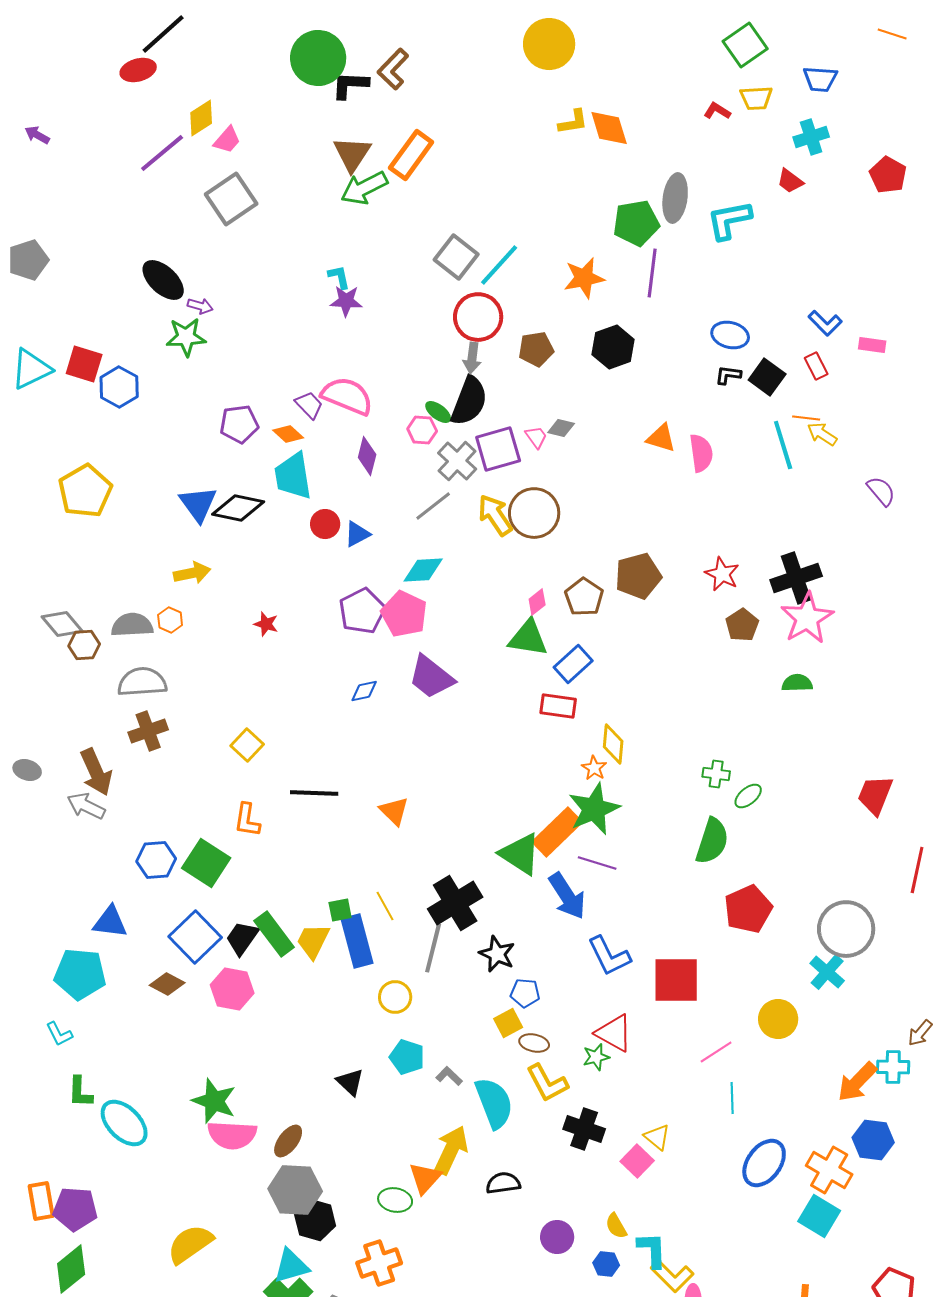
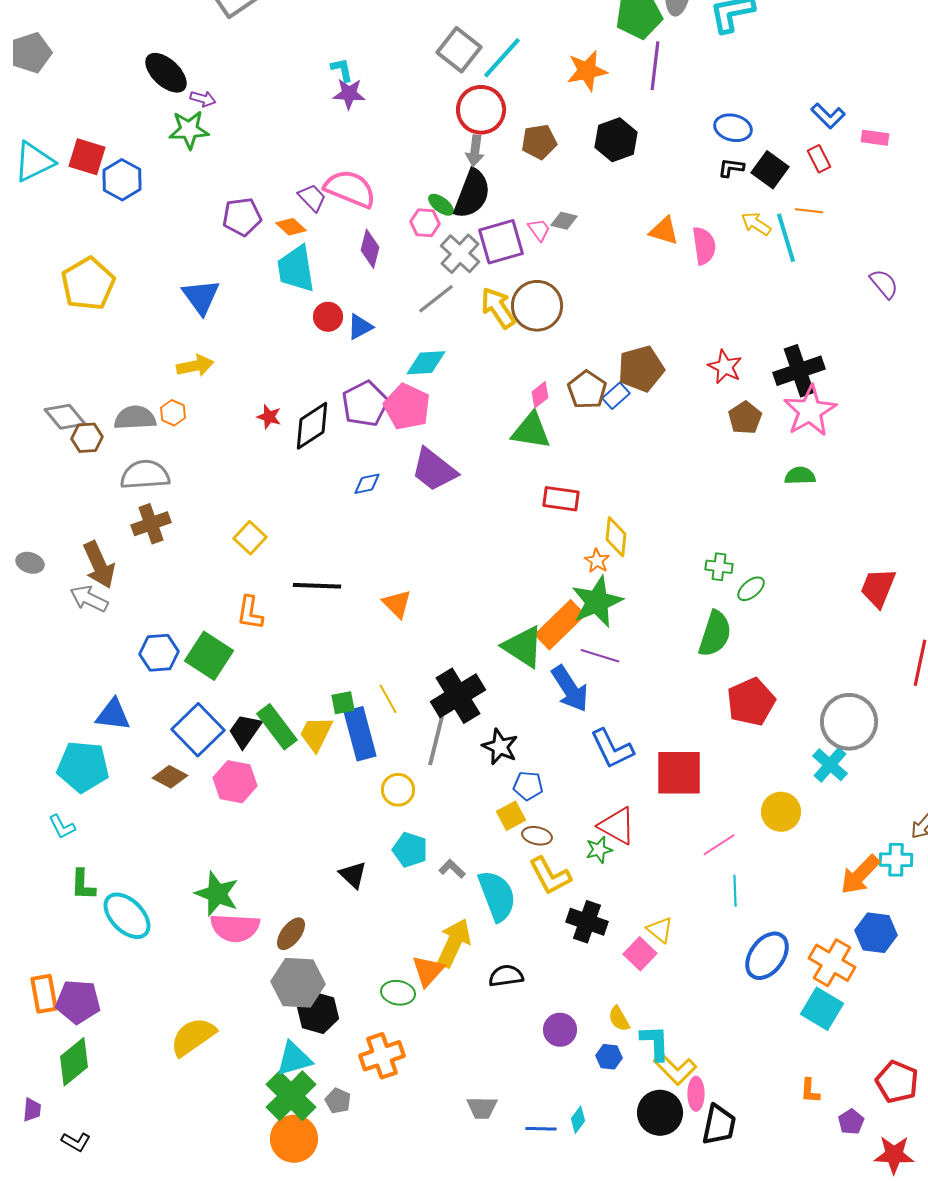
yellow arrow: (822, 434) -> (756, 224), moved
black diamond: (238, 508) -> (312, 426), moved, turned -45
blue rectangle: (573, 664) -> (616, 396), moved, size x0.7

